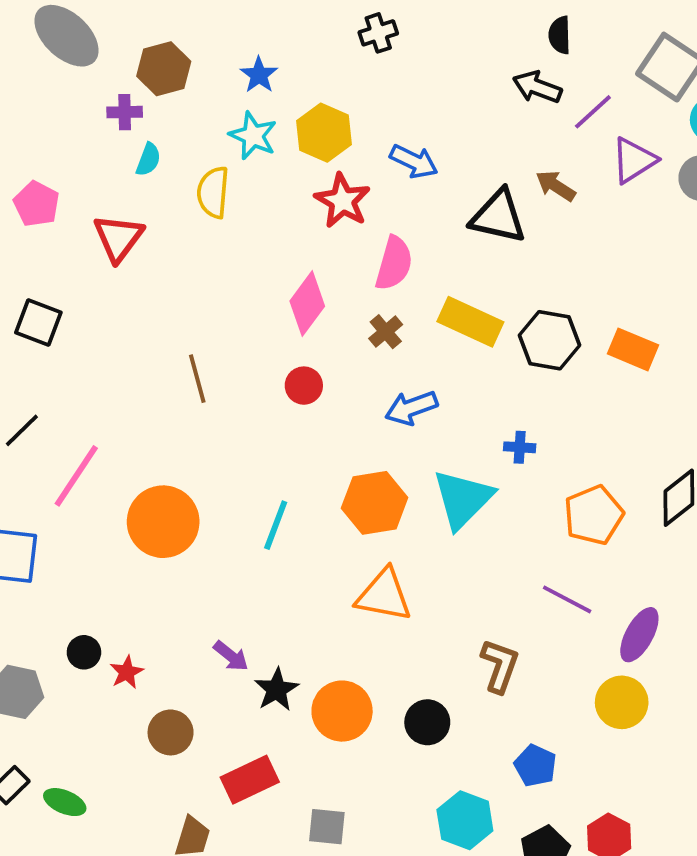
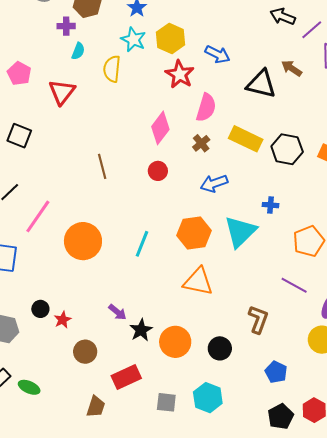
cyan hexagon: (465, 820) -> (208, 398), moved

